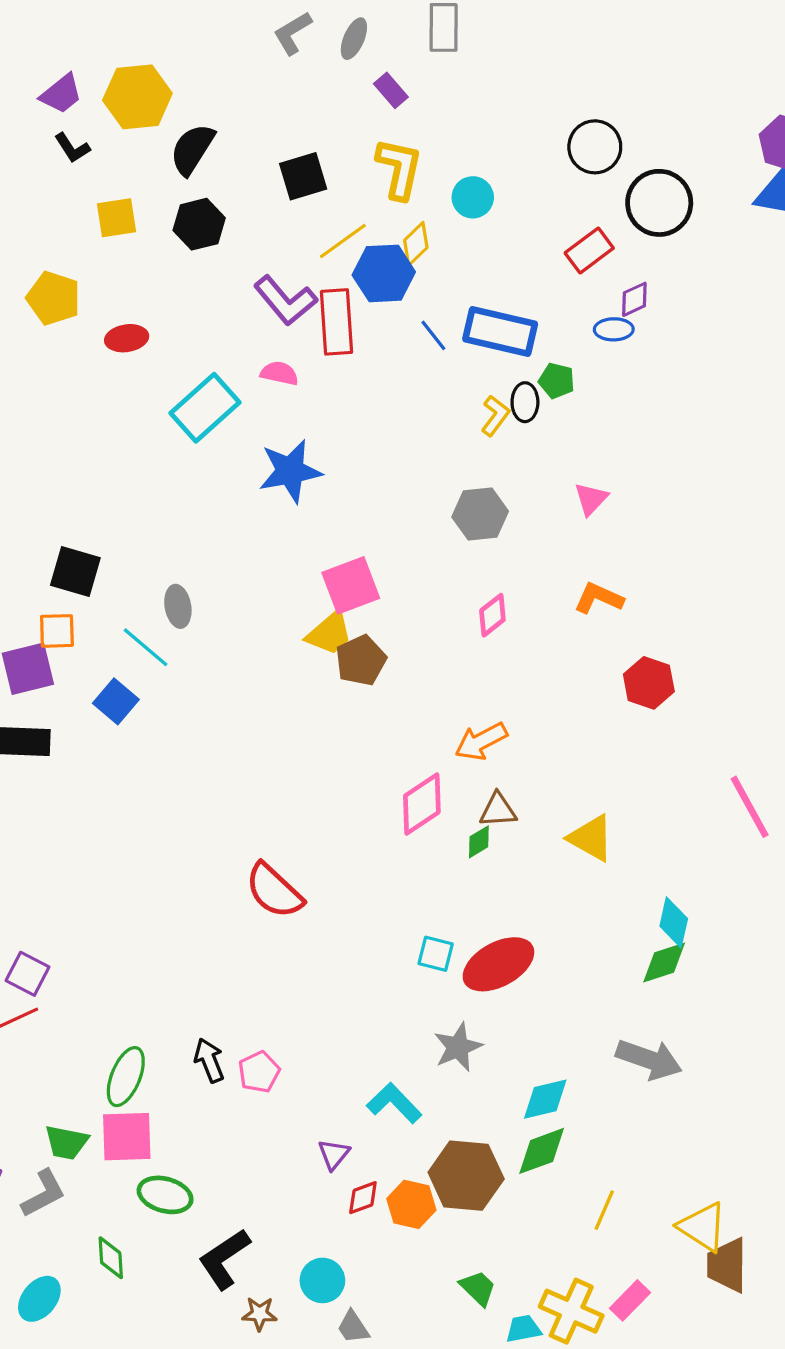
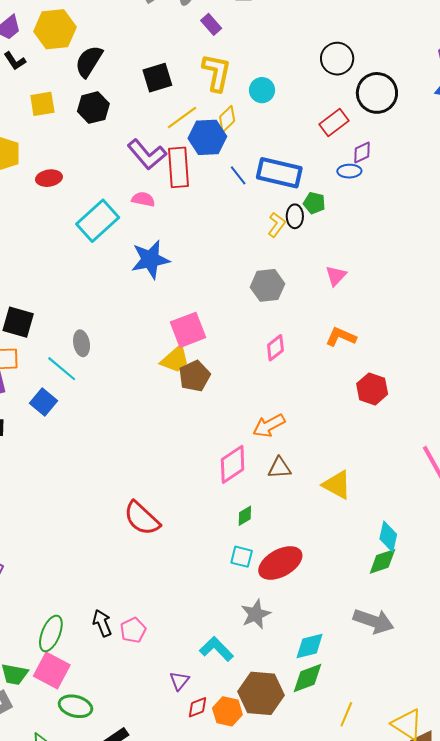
green diamond: (479, 842) -> (245, 516), moved
pink square: (127, 1137) -> (52, 670), turned 30

